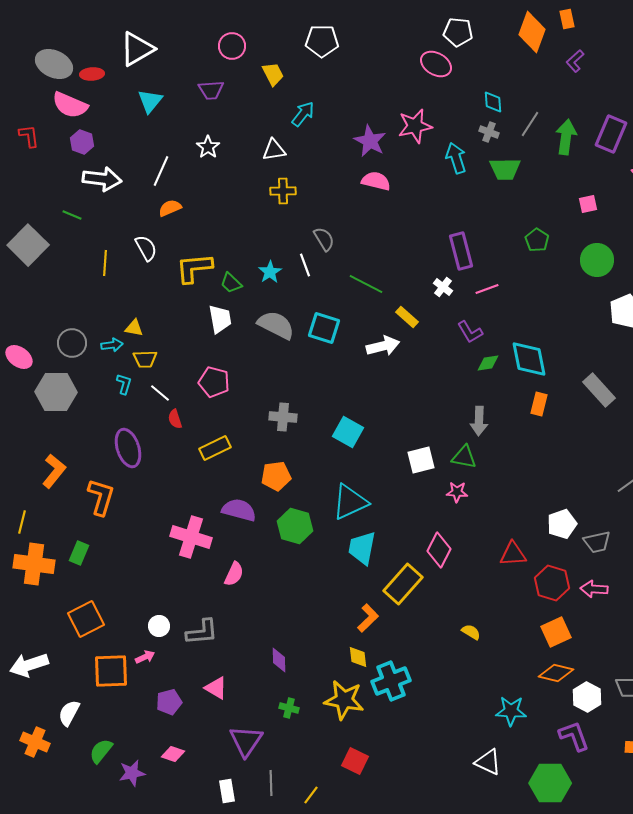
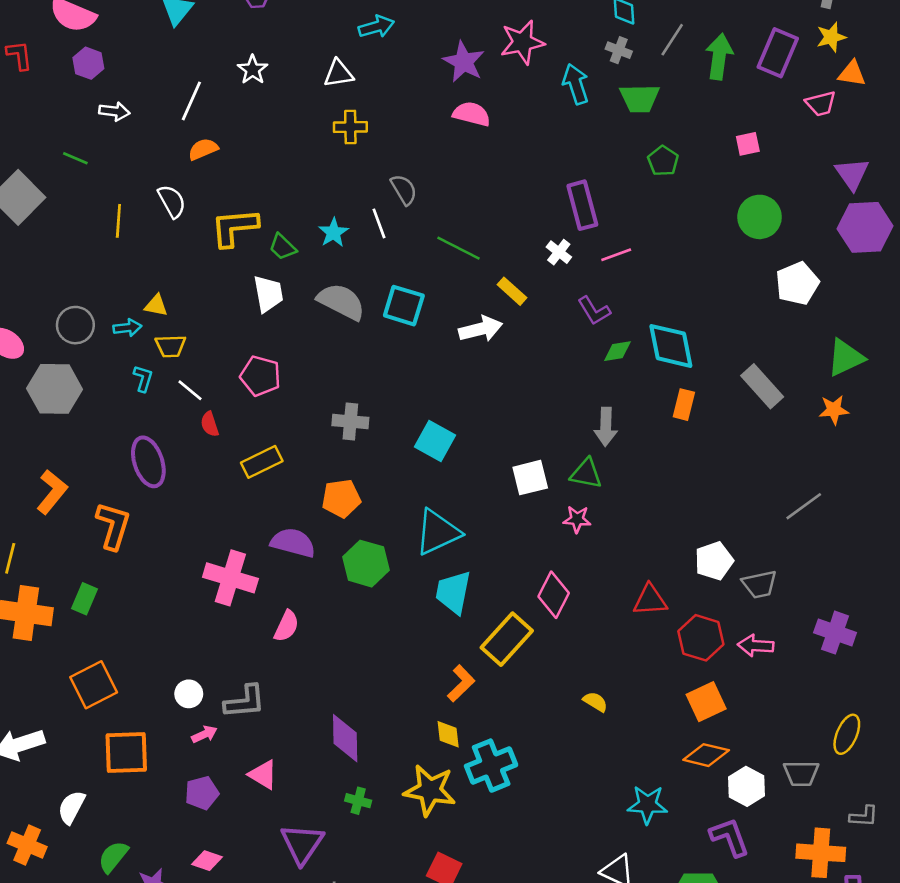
cyan arrow: (303, 114) -> (376, 27), turned 36
white arrow: (102, 179) -> (114, 111), size x0.6
green pentagon: (537, 240) -> (663, 161), moved
pink arrow: (145, 657) -> (204, 734), moved
purple diamond: (279, 660) -> (345, 738), size x1.5

